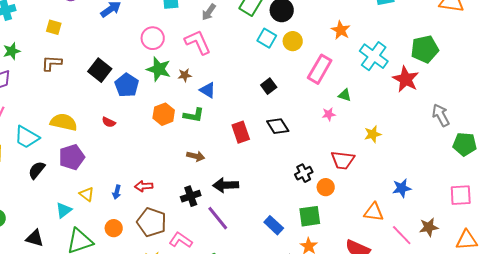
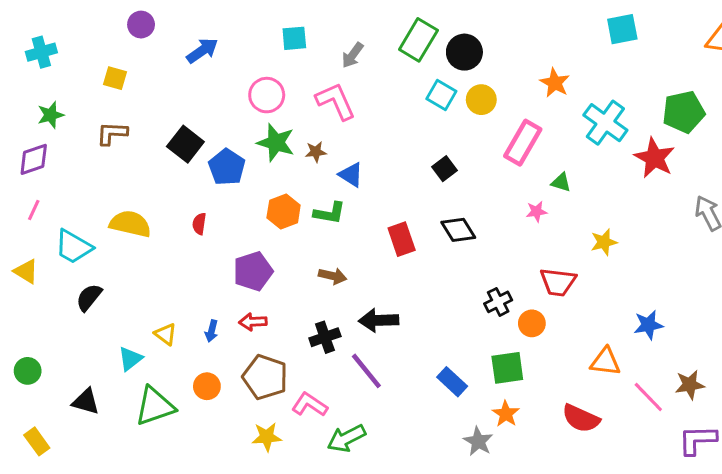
red semicircle: (109, 122) -> (199, 224), turned 72
purple pentagon: (72, 157) -> (253, 271), moved

